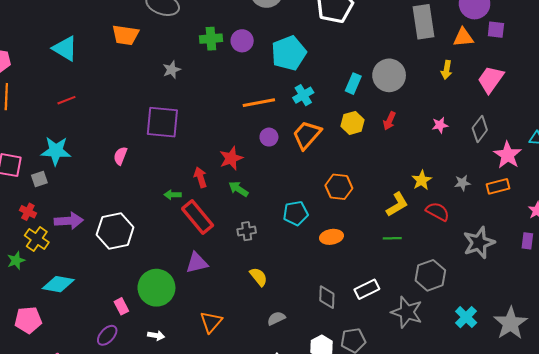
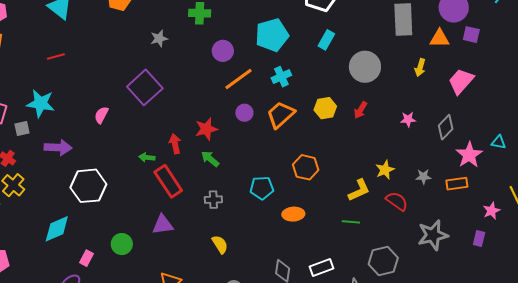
purple circle: (242, 41) -> (223, 51), moved
cyan rectangle: (353, 84) -> (326, 40), moved
orange line: (259, 103) -> (238, 79), turned -32
purple square: (162, 122) -> (145, 87), turned 36
purple arrow: (69, 221) -> (58, 148), moved
cyan diamond: (58, 284) -> (57, 229), moved, turned -40
green circle: (156, 288) -> (122, 244), size x0.6
pink rectangle: (121, 306) -> (87, 258), turned 49

